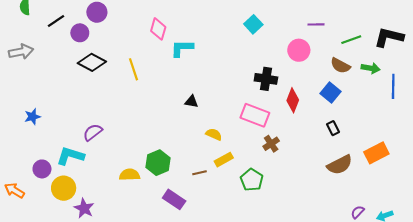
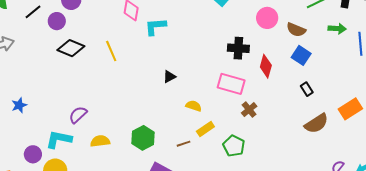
brown semicircle: (340, 66) -> (296, 30), moved
black triangle: (191, 102) -> (169, 77), turned -32
yellow semicircle: (130, 175) -> (100, 141), moved

